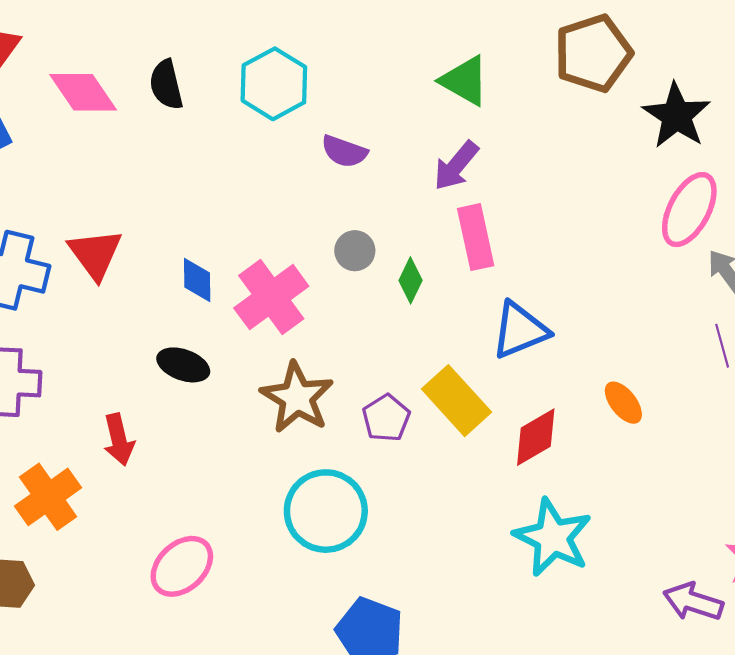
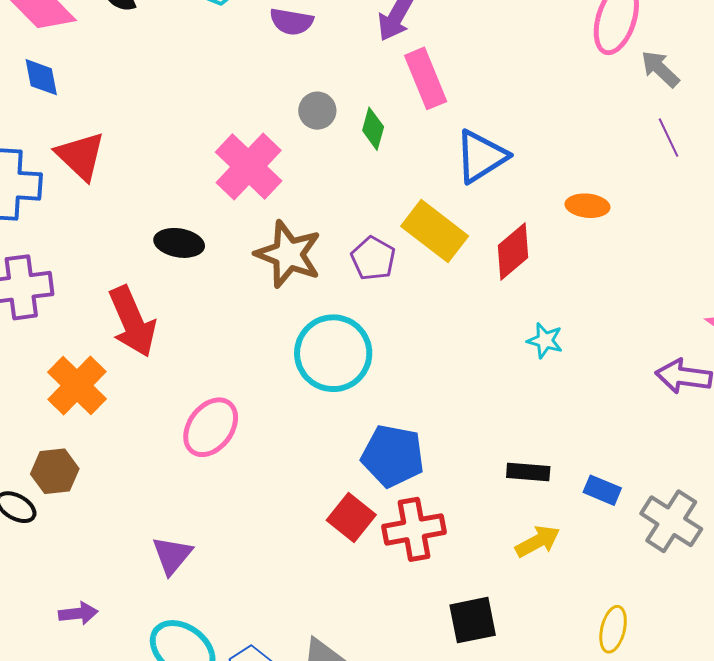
blue diamond: (197, 280) -> (41, 77), moved
orange ellipse: (623, 403) -> (588, 206), turned -36
red arrow: (119, 440) -> (132, 322), size x1.5
cyan star: (553, 537) -> (545, 340), size x0.5

